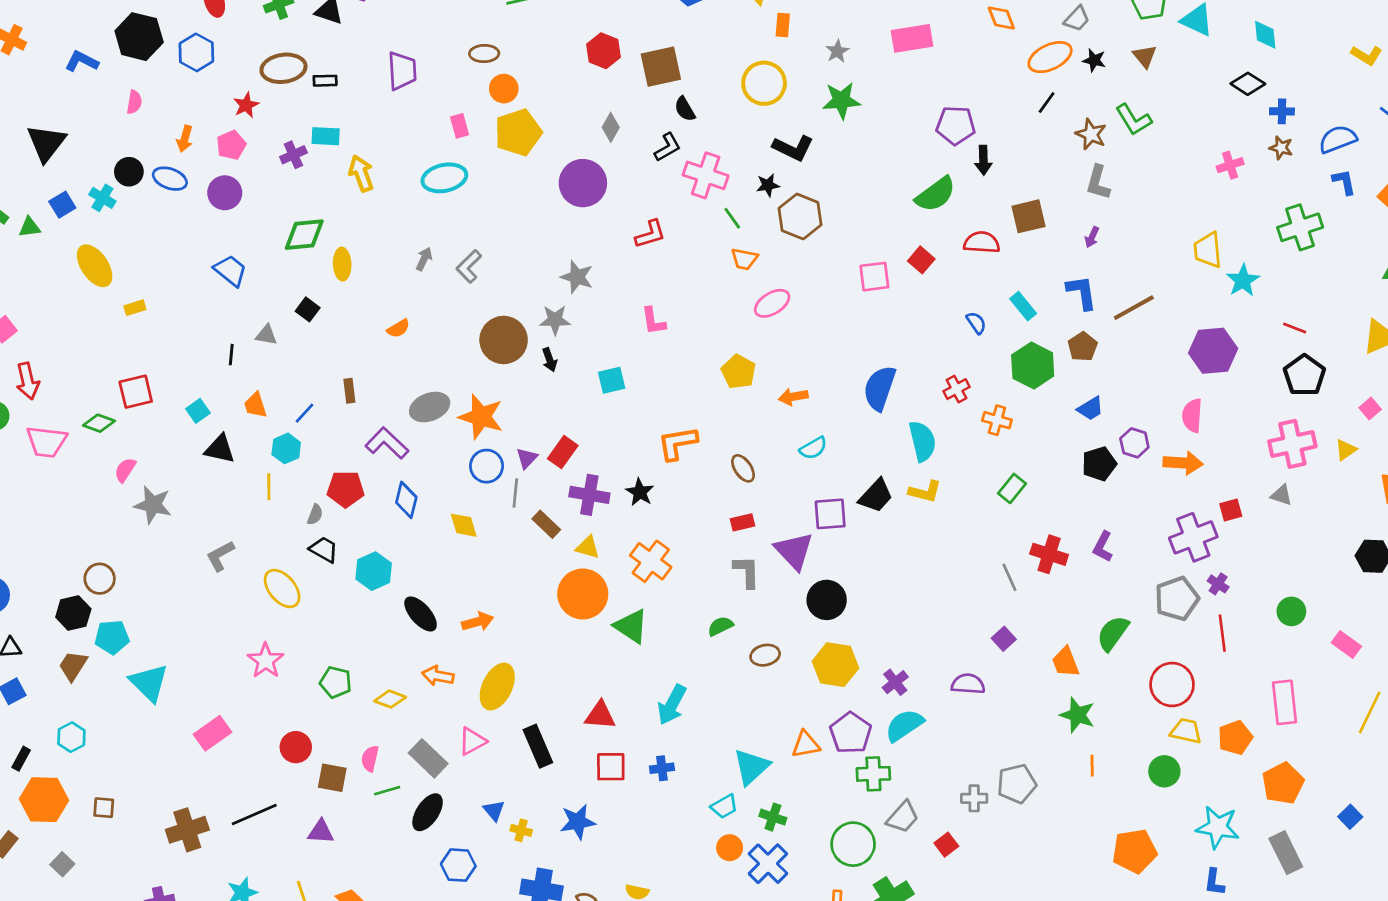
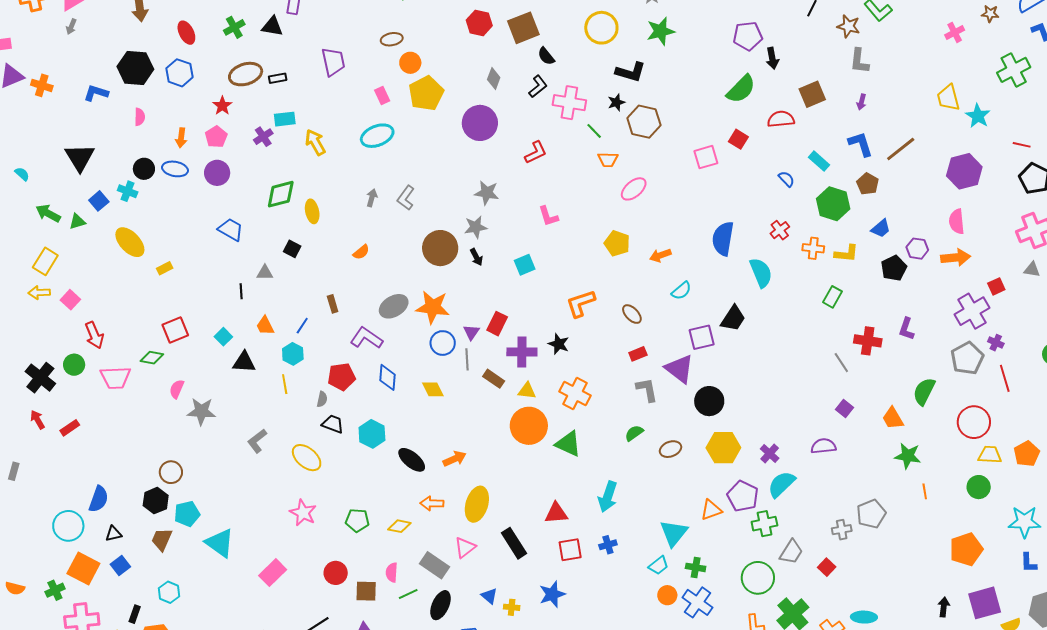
yellow L-shape: (925, 492) -> (846, 253), moved

